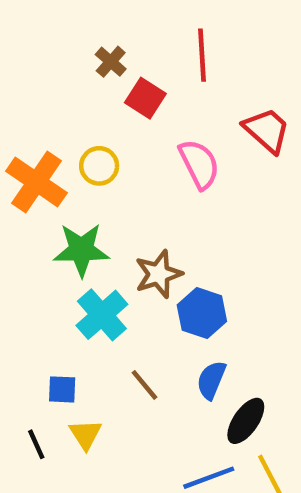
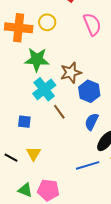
orange cross: (36, 182) -> (19, 28), turned -32
brown line: (144, 385) -> (59, 112), moved
yellow triangle: (85, 434) -> (33, 154), moved
black line: (36, 444) -> (11, 158), moved, turned -40

